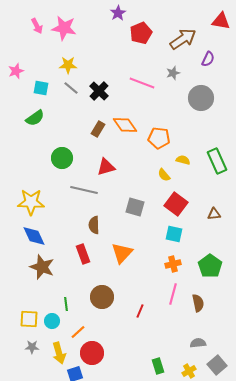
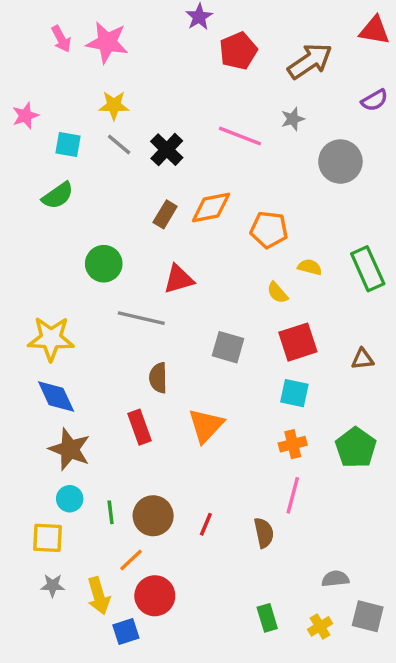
purple semicircle: (208, 59) -> (374, 100), moved, turned 35
orange diamond: (125, 125) -> (211, 208), turned -65
red square: (176, 204) -> (298, 342), turned 35
brown circle: (102, 297) -> (153, 516), moved
brown semicircle: (198, 303) -> (264, 533), moved
red line: (140, 311) -> (206, 524), moved
cyan circle: (52, 321) -> (70, 499), moved
gray square: (217, 365) -> (368, 616), turned -36

